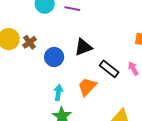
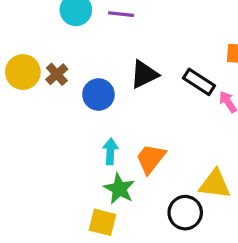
black rectangle: (109, 69) -> (199, 82), moved
orange trapezoid: (87, 87) -> (151, 159), moved

